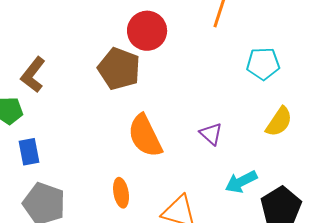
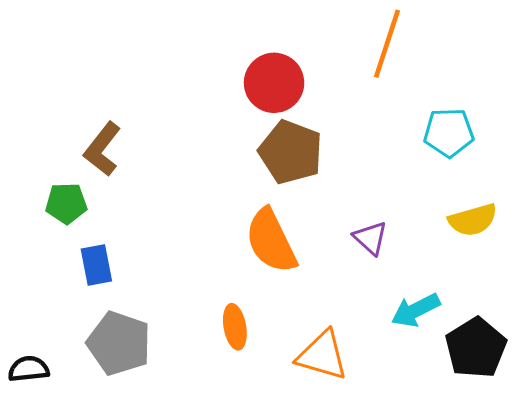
brown pentagon: (119, 69) -> (291, 152), moved
yellow semicircle: (279, 122) -> (473, 220), turned 40

